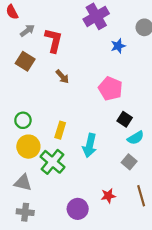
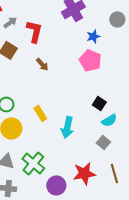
pink pentagon: (110, 89) -> (90, 60), moved
yellow rectangle: (60, 130) -> (40, 113), turned -49
green cross: (52, 162) -> (33, 163), moved
red star: (108, 196) -> (84, 173), size x1.6

